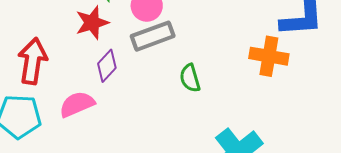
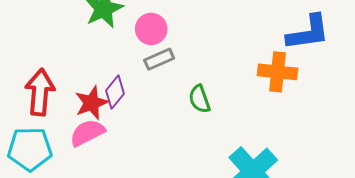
red star: (92, 23) -> (92, 103), moved
gray rectangle: (153, 36) -> (159, 59), size x0.7

